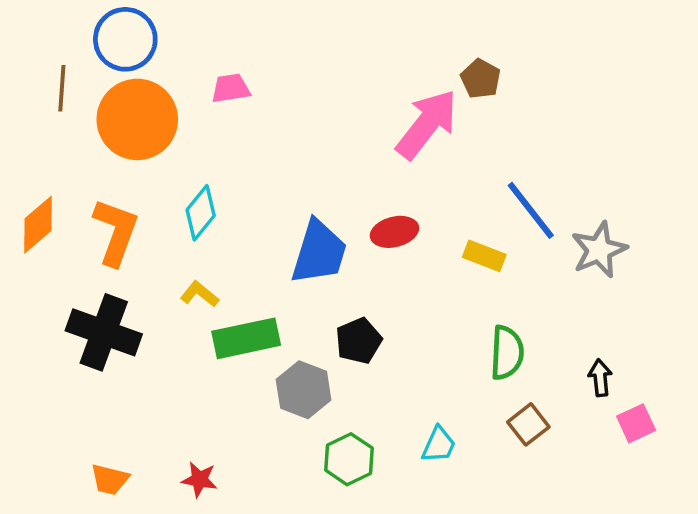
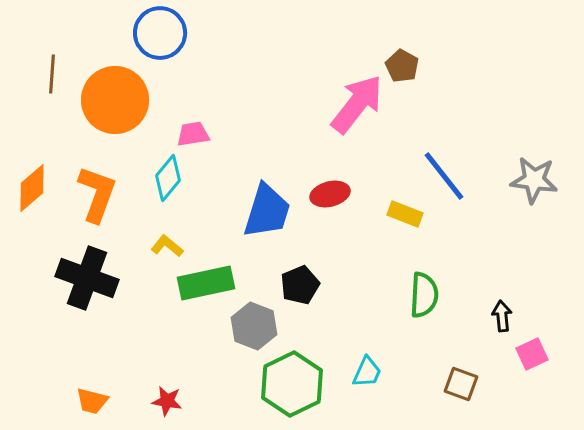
blue circle: (125, 39) -> (160, 33), moved
pink trapezoid: (231, 88) -> (193, 134), moved
gray star: (599, 250) -> (534, 180), moved, turned 30
brown square: (528, 424) -> (461, 384), moved, turned -32
green hexagon: (349, 459) -> (292, 384), size x1.5

